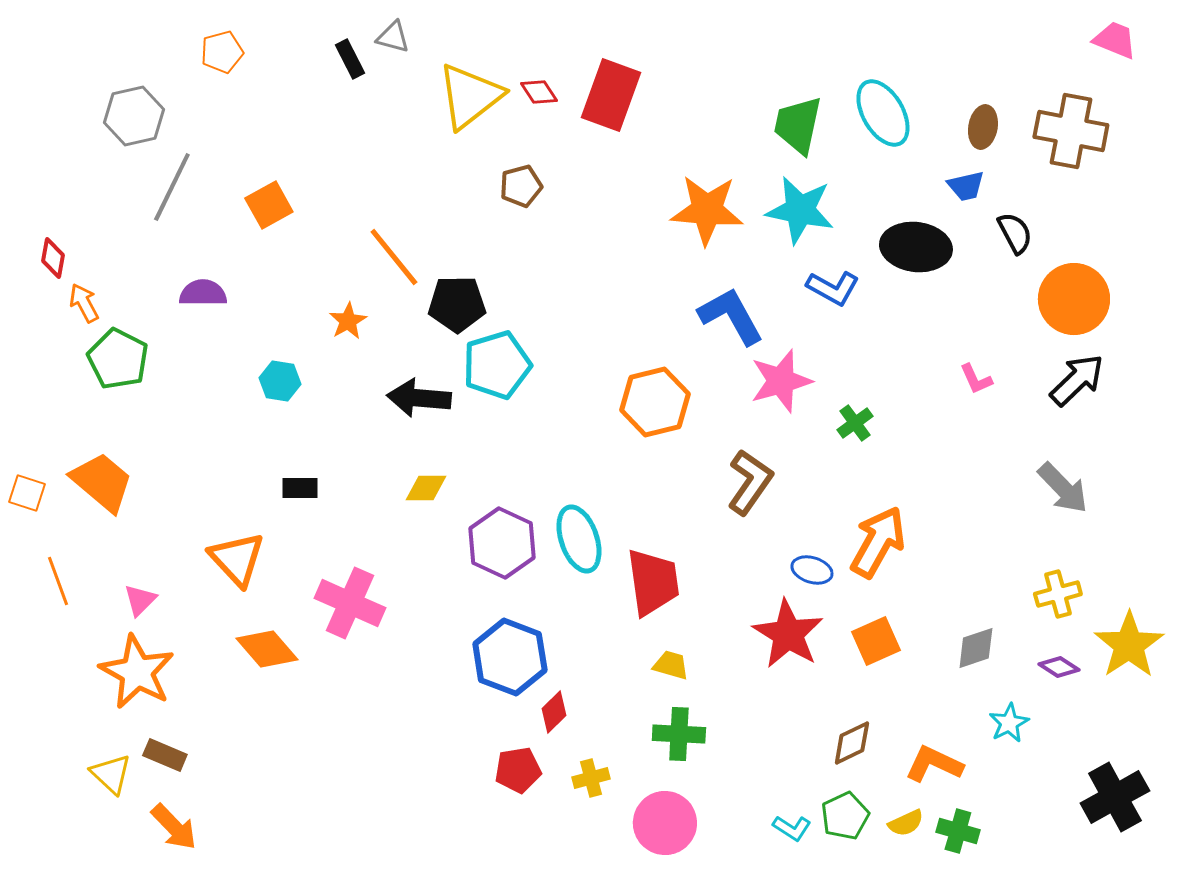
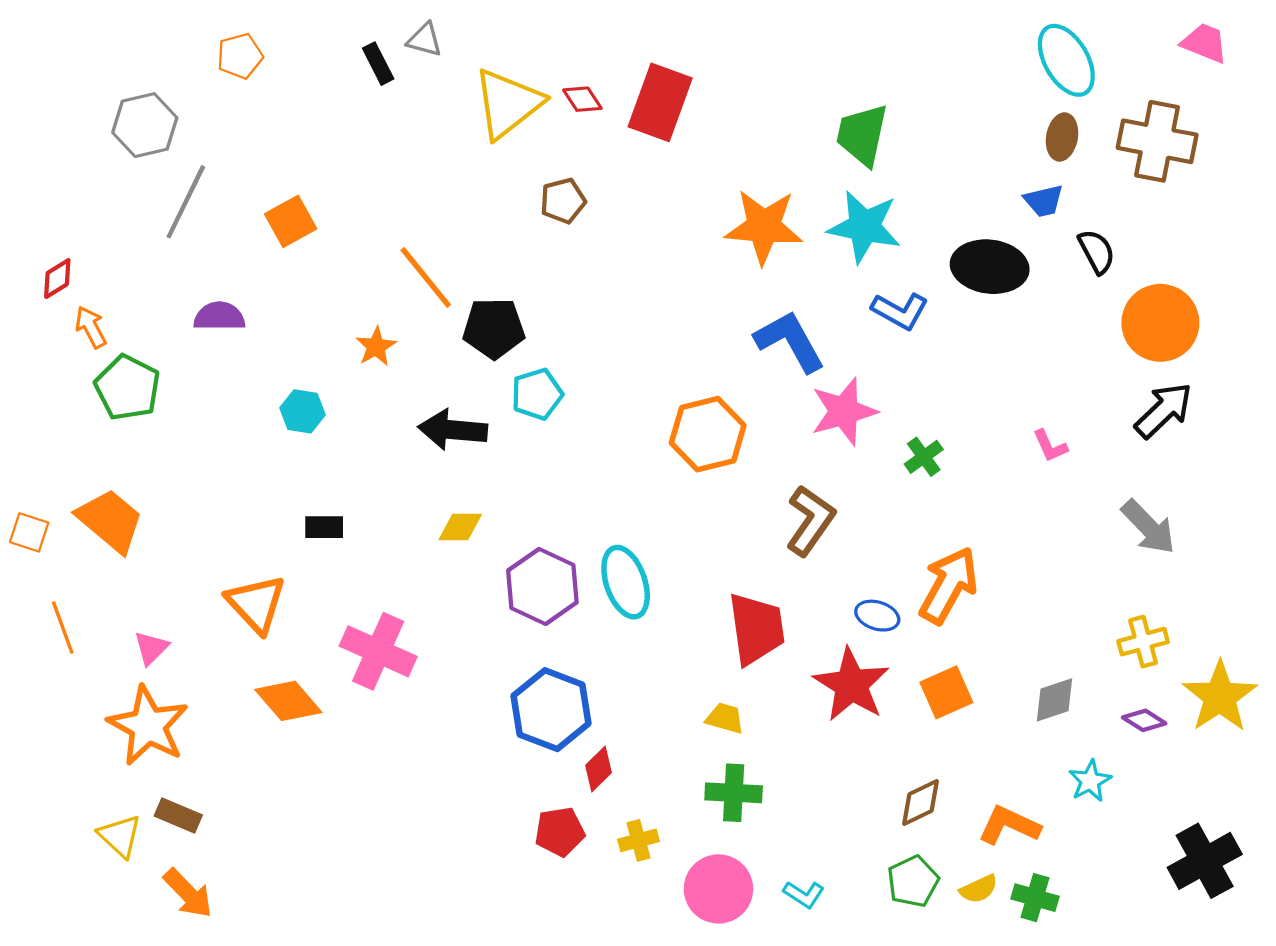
cyan ellipse: (883, 113) -> (1066, 60), moved
red diamond: (53, 258) -> (57, 279), turned 48
cyan pentagon: (497, 365) -> (537, 394), size x0.7
pink L-shape: (976, 379) -> (1050, 446), moved
red trapezoid: (653, 582) -> (756, 629), moved
cyan L-shape: (792, 828) -> (804, 894), moved

